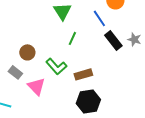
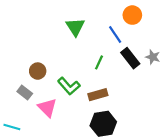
green line: (72, 38) -> (99, 62), moved

